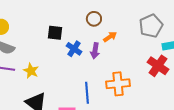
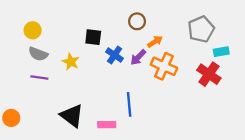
purple arrow: (95, 51) -> (138, 57), turned 35
yellow star: (31, 71) -> (71, 62), moved
orange cross: (118, 84) -> (164, 66), moved, turned 30

